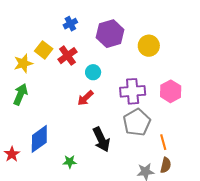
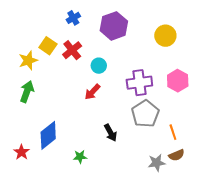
yellow circle: (149, 46) -> (165, 36), moved
black arrow: (101, 139) -> (111, 133), size x0.7
brown semicircle: (166, 165) -> (177, 155), turned 56

